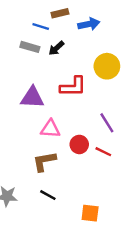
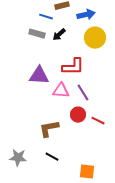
yellow circle: (107, 66) -> (95, 38), moved
purple line: (107, 123) -> (83, 93), moved
pink triangle: (50, 129) -> (61, 91), moved

